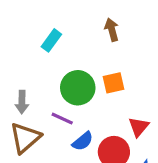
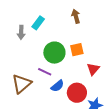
gray arrow: (22, 102) -> (21, 32), moved
red triangle: (139, 127) -> (93, 69), moved

